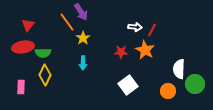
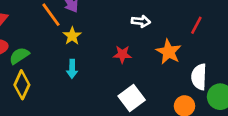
red line: (152, 30) -> (196, 25), moved
orange star: (145, 50) -> (169, 52), moved
green semicircle: (43, 53) -> (19, 56), turned 147

